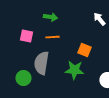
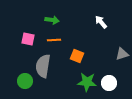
orange square: (84, 50) -> (77, 56), moved
green star: (74, 70) -> (87, 82), moved

